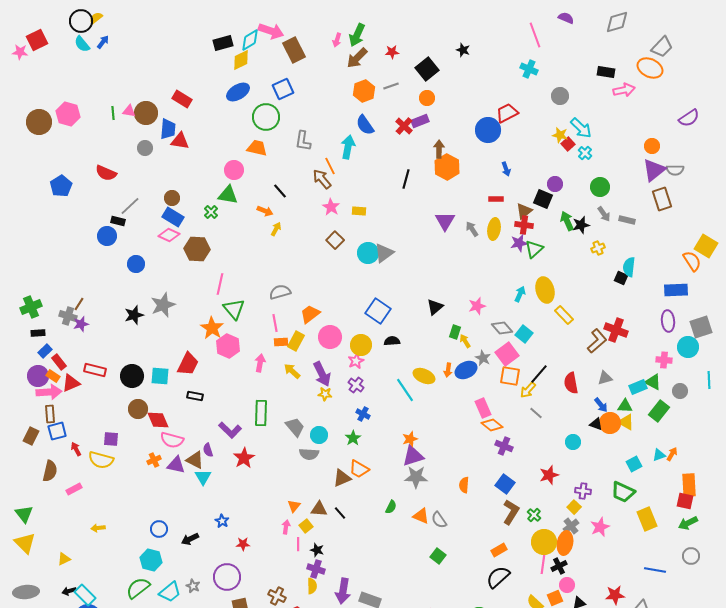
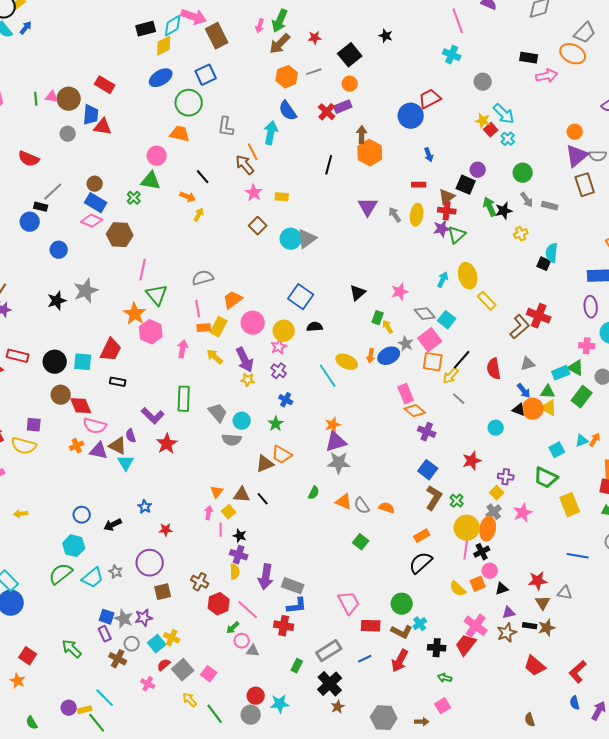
orange semicircle: (464, 485) -> (387, 508), moved, turned 105

